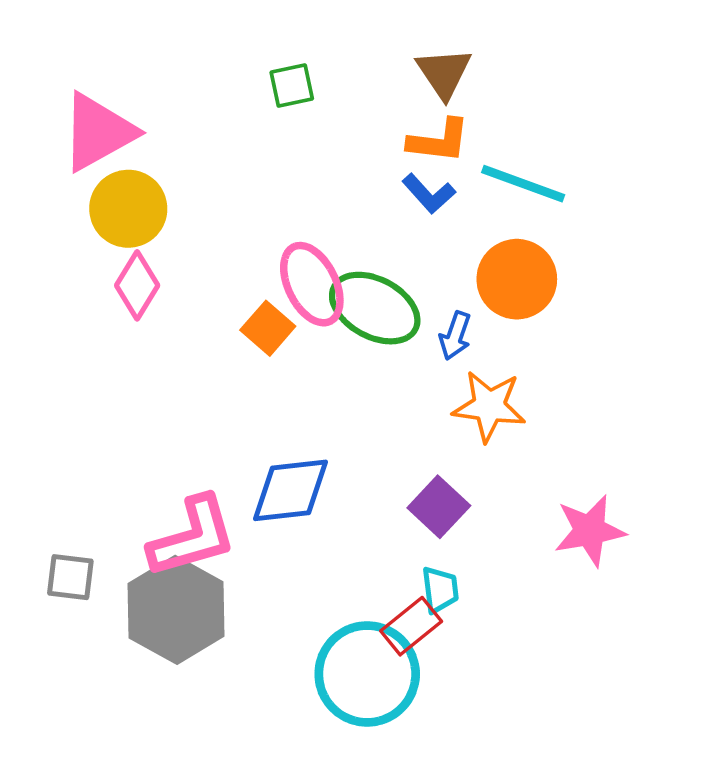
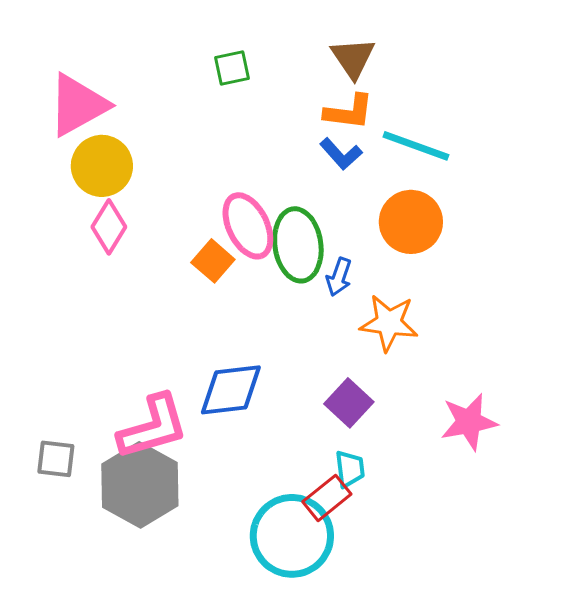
green ellipse: (375, 308) -> (298, 245), turned 54
blue arrow: (455, 336) -> (339, 277), moved

